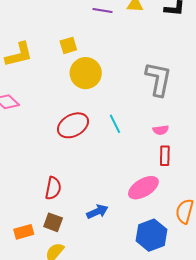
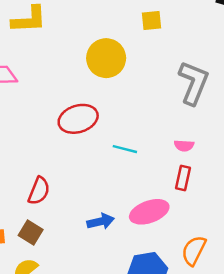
yellow square: (68, 45) -> (152, 21), moved
cyan line: (115, 124) -> (125, 149), moved, turned -60
blue arrow: (97, 212) -> (101, 221), moved

